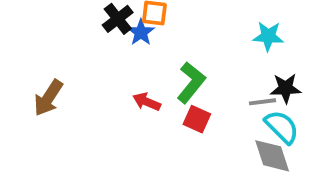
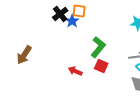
red arrow: (147, 102) -> (75, 71), moved

